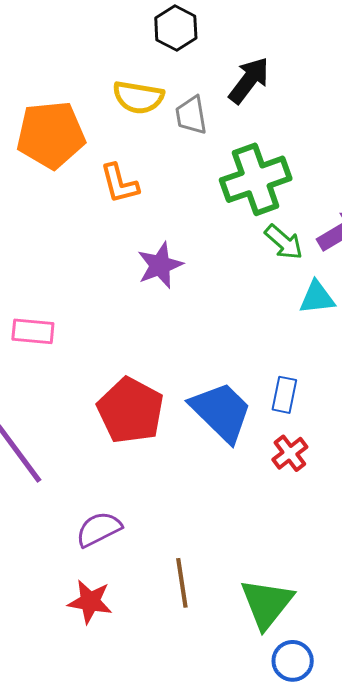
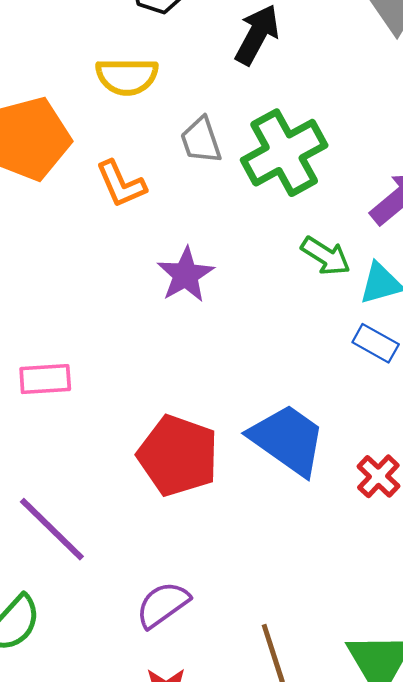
gray trapezoid: (191, 115) -> (201, 140), moved
green arrow: (284, 242) -> (326, 256), moved
blue rectangle: (284, 395) -> (376, 343), moved, turned -63

